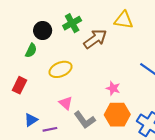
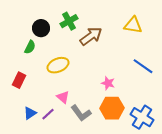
yellow triangle: (124, 20) -> (133, 25), moved
purple line: (50, 129) -> (48, 114), moved, turned -32

